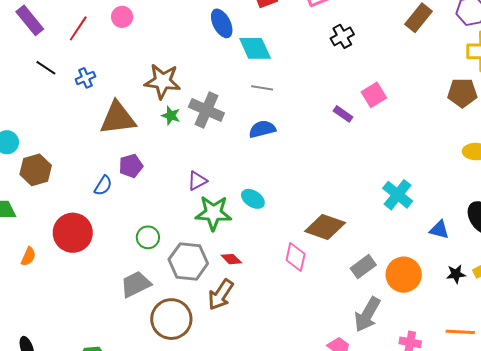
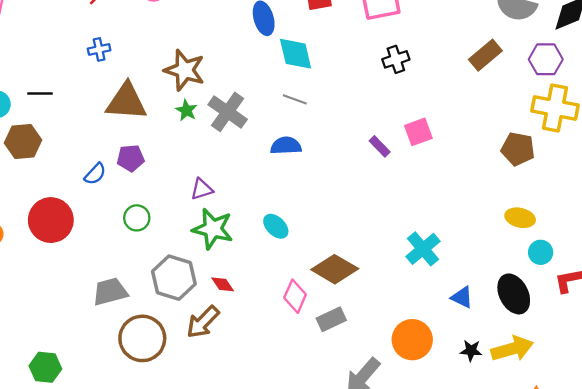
black line: (46, 68) -> (40, 93), moved, turned -45
cyan ellipse: (253, 199) -> (276, 226), moved
green circle: (148, 237) -> (137, 218), moved
gray rectangle: (363, 267) -> (331, 319), moved

